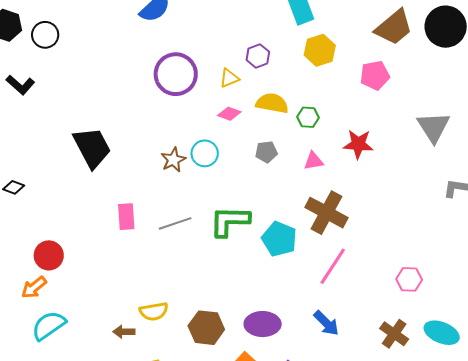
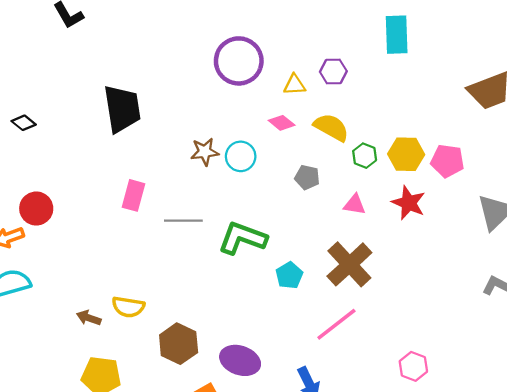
yellow hexagon: (320, 50) -> (406, 154), moved
pink pentagon: (375, 75) -> (447, 161), moved
cyan pentagon: (279, 239) -> (289, 275), size x0.7

